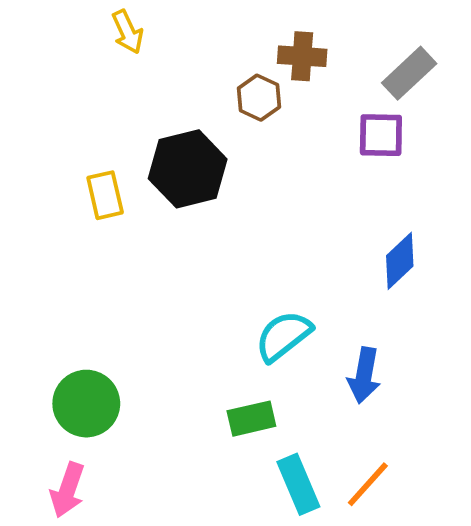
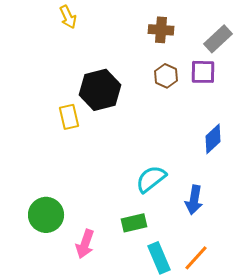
brown hexagon: (259, 98) -> (166, 76), moved
yellow rectangle: (105, 195) -> (69, 117), moved
pink arrow: (68, 490) -> (85, 244), moved

